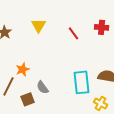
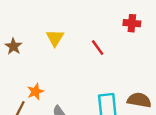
red cross: (102, 27) -> (132, 23), moved

